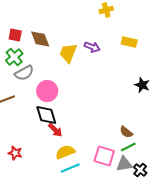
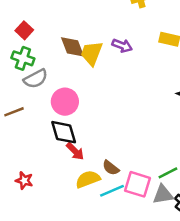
red square: (15, 35) -> (24, 30), turned 32
brown diamond: (40, 39) -> (73, 47), moved
green cross: (14, 57) -> (23, 58), turned -30
brown semicircle: (126, 132) -> (111, 168), moved
cyan line: (70, 168) -> (112, 191), moved

